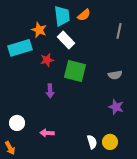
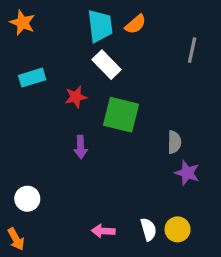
orange star: (39, 30) -> (22, 23), moved
cyan rectangle: (20, 48) -> (32, 78), size x0.7
gray semicircle: (115, 75) -> (174, 142), moved, turned -80
pink arrow: (47, 133) -> (103, 231), moved

